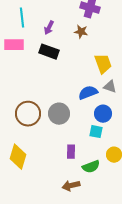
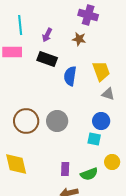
blue semicircle: (88, 93) -> (70, 76), moved, turned -60
purple rectangle: (71, 152) -> (65, 169), moved
yellow diamond: (18, 157) -> (16, 164), turned -30

